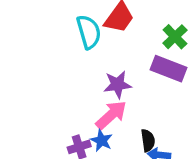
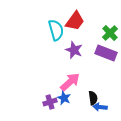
purple star: (117, 85) -> (74, 50), moved, turned 30

